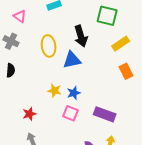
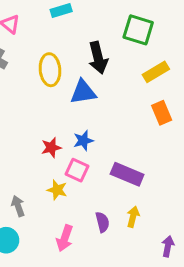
yellow star: (54, 91) -> (57, 190), moved
red star: (29, 114) -> (51, 148), moved

